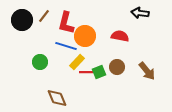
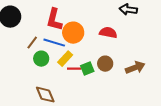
brown line: (44, 16) -> (32, 43), moved
green circle: (40, 62) -> (41, 59), moved
brown arrow: (147, 71) -> (135, 68), turned -72

